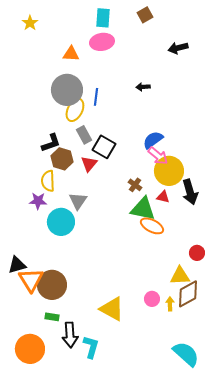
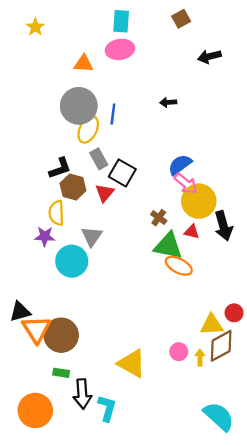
brown square: (145, 15) -> (181, 19), moved
red circle: (197, 253) -> (234, 313), moved

